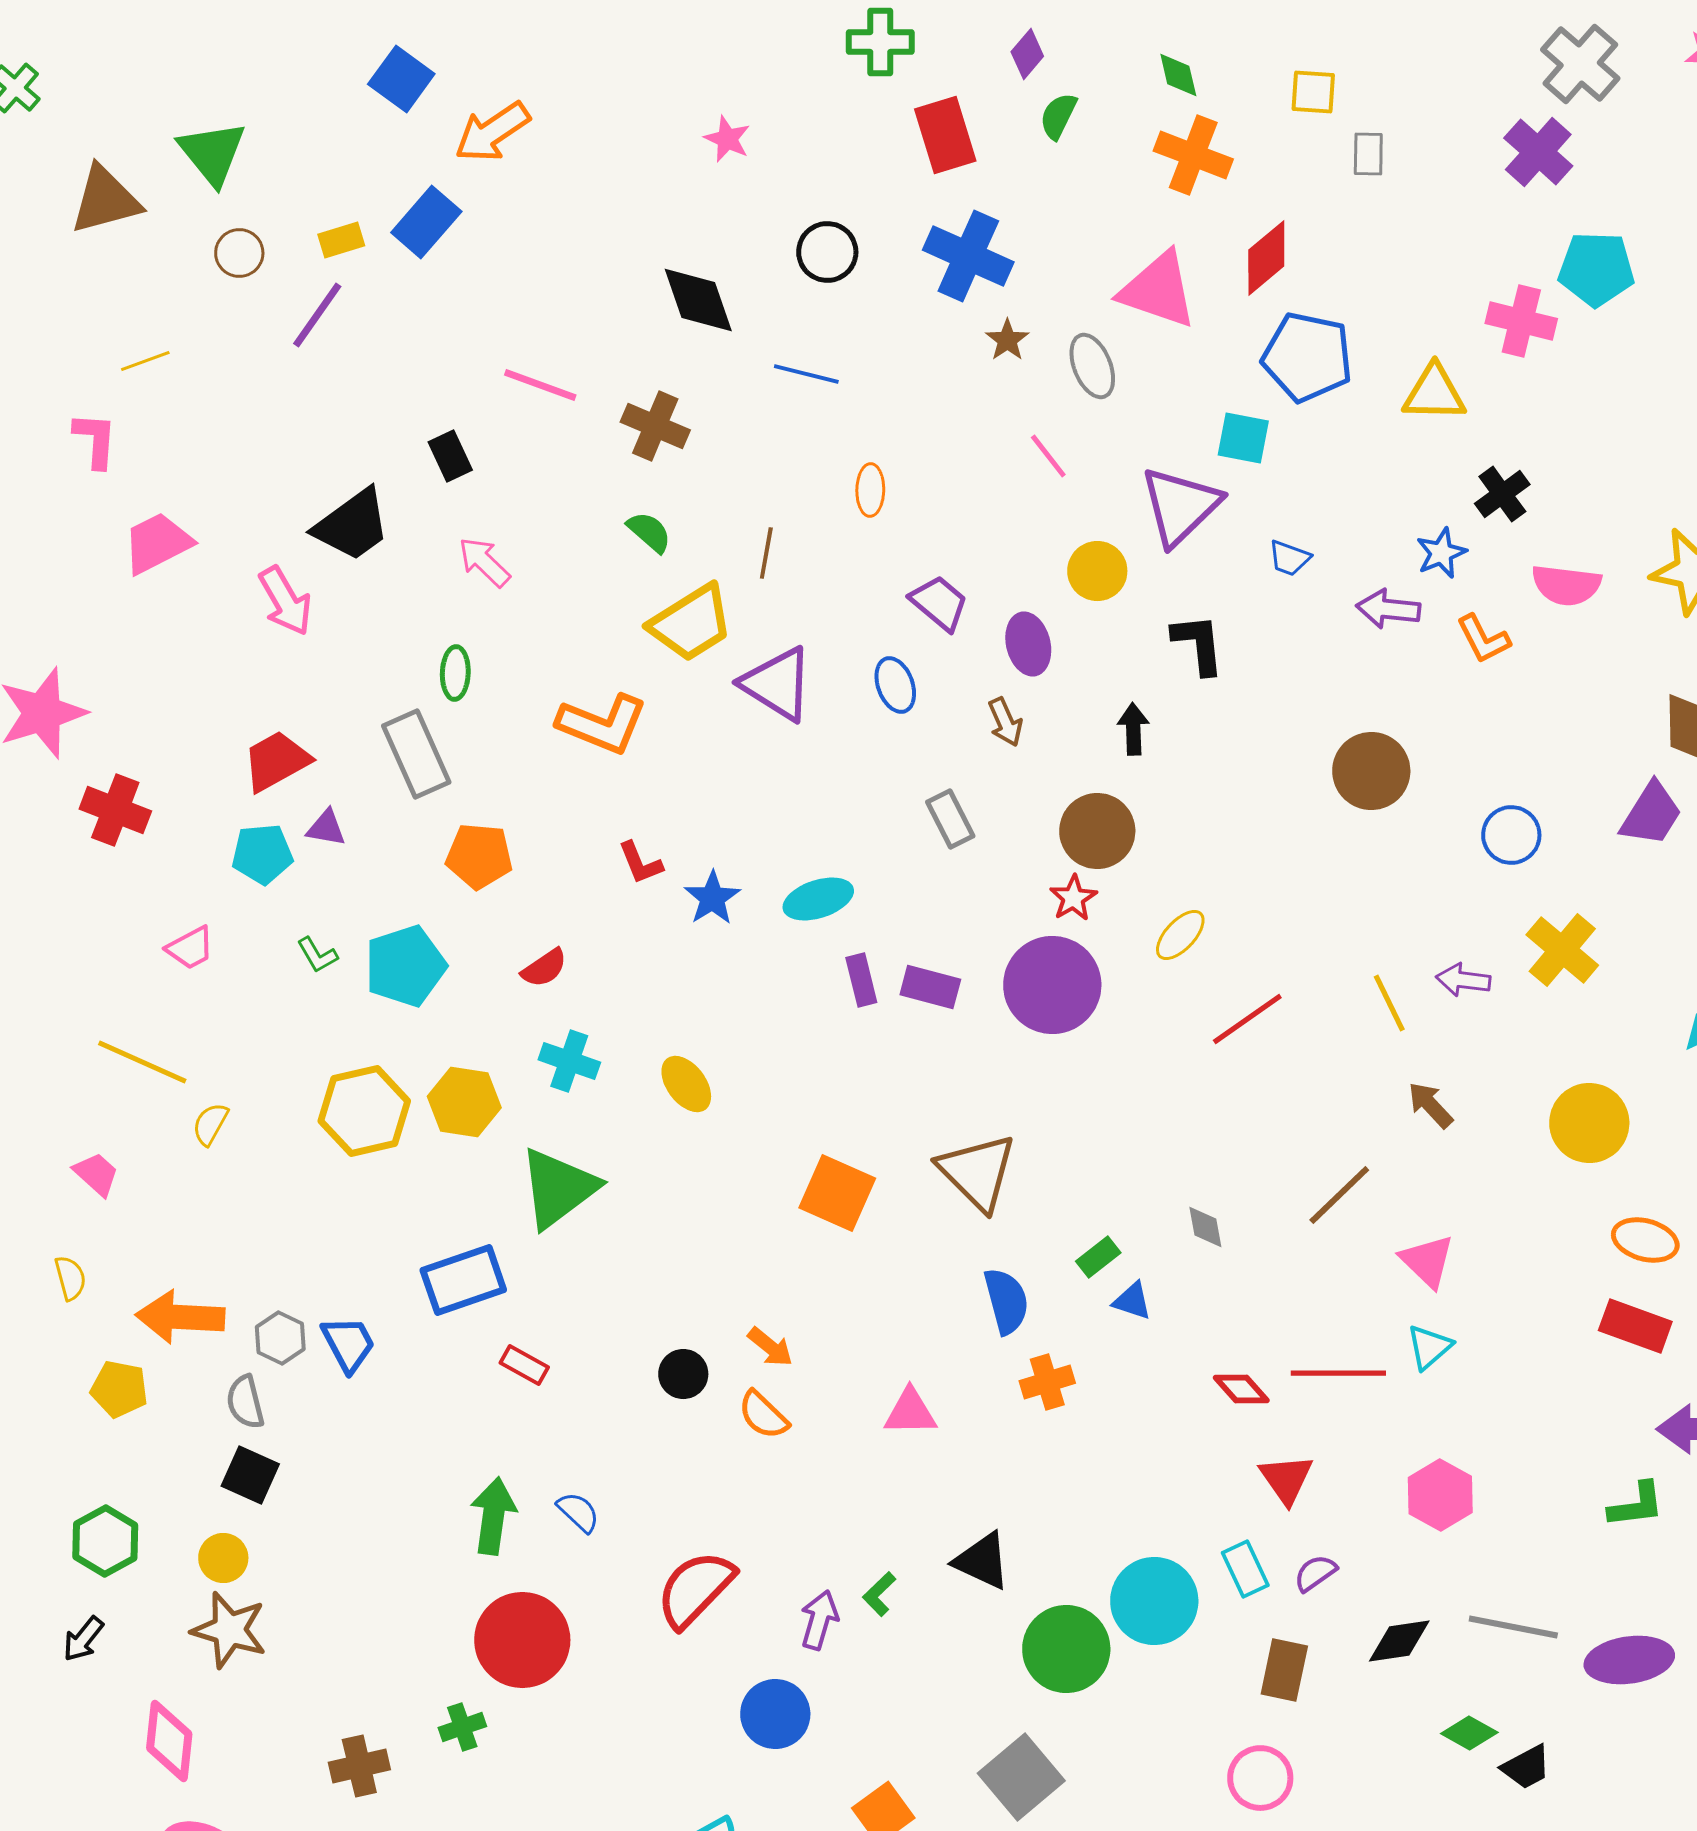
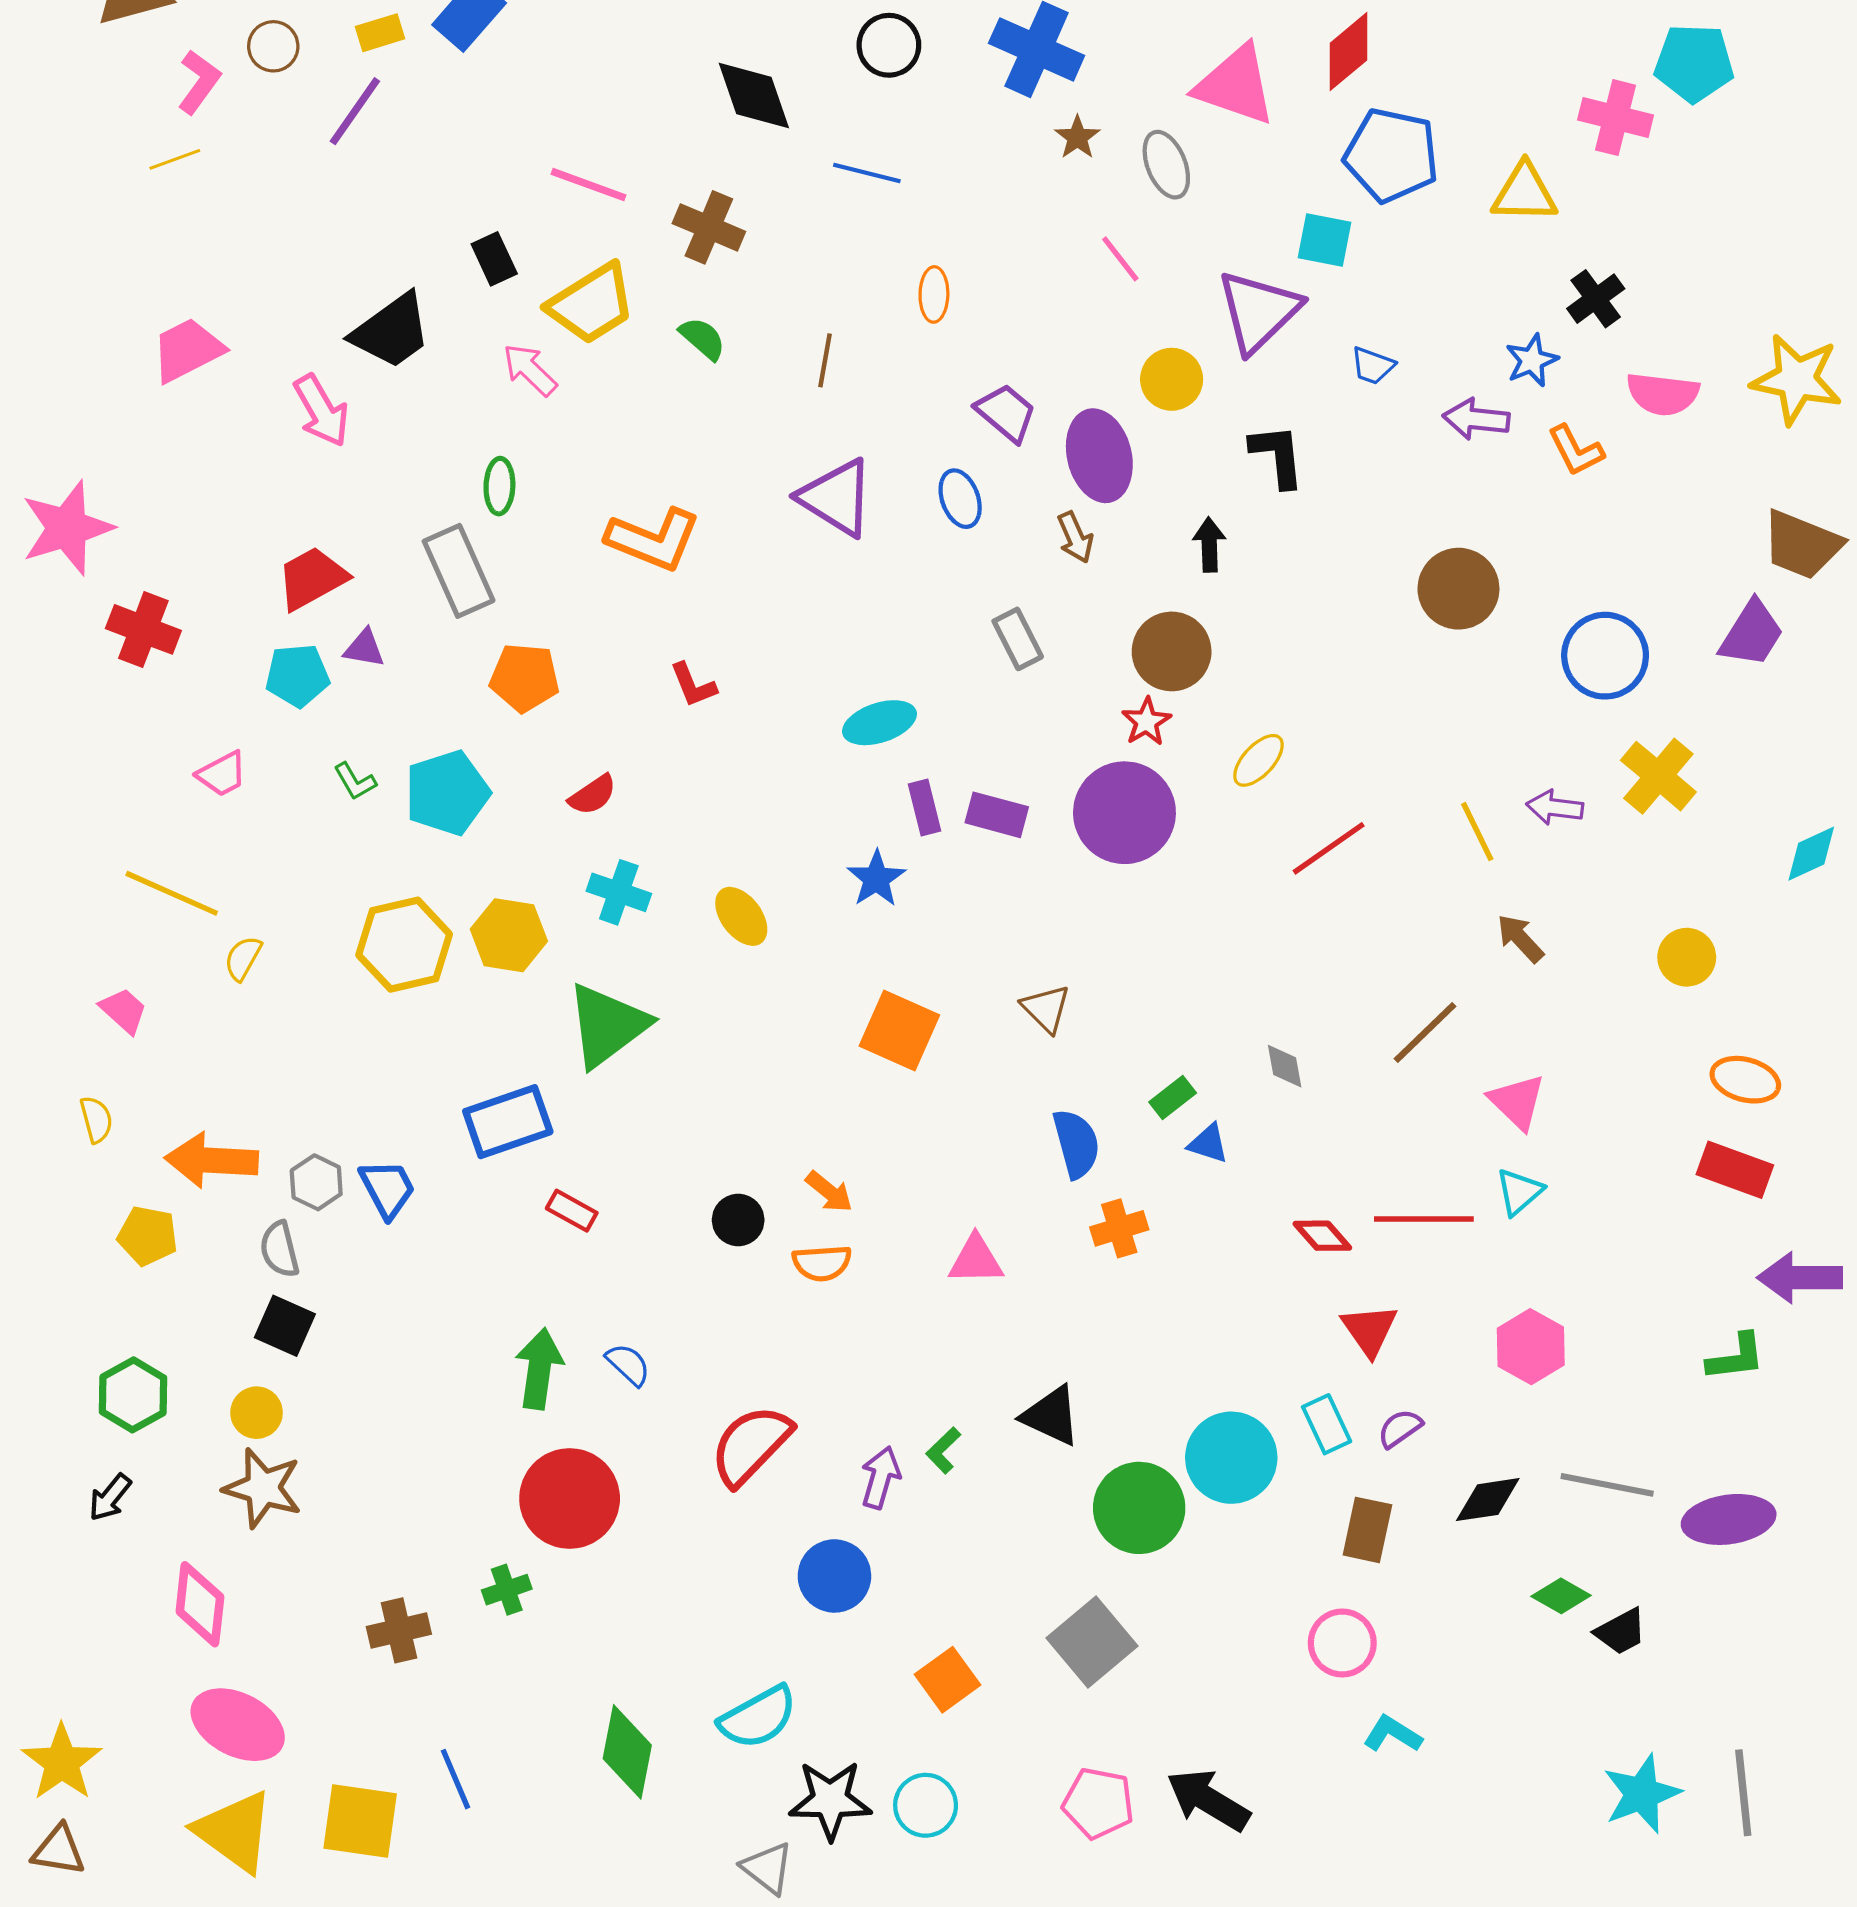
pink L-shape: (95, 440) -> (199, 82), moved, turned 32
yellow trapezoid: (691, 623) -> (592, 304), moved
purple ellipse: (1028, 644) -> (1099, 456), size x1.4
blue circle: (1511, 835) -> (1605, 656), size x1.4
blue star: (712, 898) -> (876, 879), moved
yellow circle: (1589, 1123) -> (1687, 957), size x0.7
brown triangle: (977, 1172) -> (1046, 1009), size x0.6
orange semicircle: (763, 1415) -> (822, 1263), turned -48

